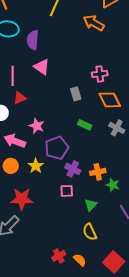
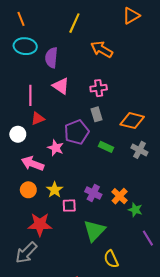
orange arrow: (94, 23) -> (102, 49), moved
pink cross: (100, 74) -> (99, 88), moved
orange diamond: (110, 100) -> (132, 121), turned -50
purple pentagon: (57, 148) -> (77, 132), moved
orange cross: (98, 172) -> (120, 196), turned -35
pink square: (67, 191) -> (69, 206), moved
green triangle: (91, 205) -> (94, 231), moved, size x1.6

